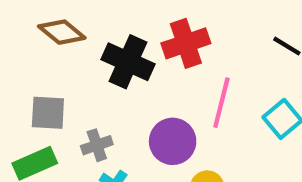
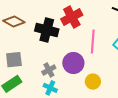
gray cross: (97, 145) -> (49, 70), moved

